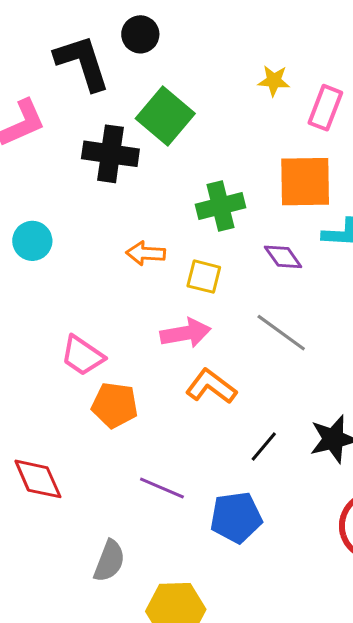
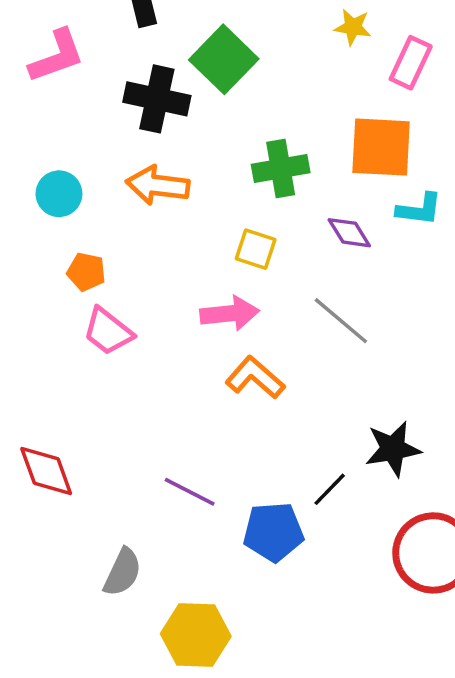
orange arrow: (146, 253) -> (158, 185), moved, size x1.4
orange pentagon: (115, 405) -> (86, 272), moved, size x0.7
black line: (264, 447) -> (330, 489), moved

